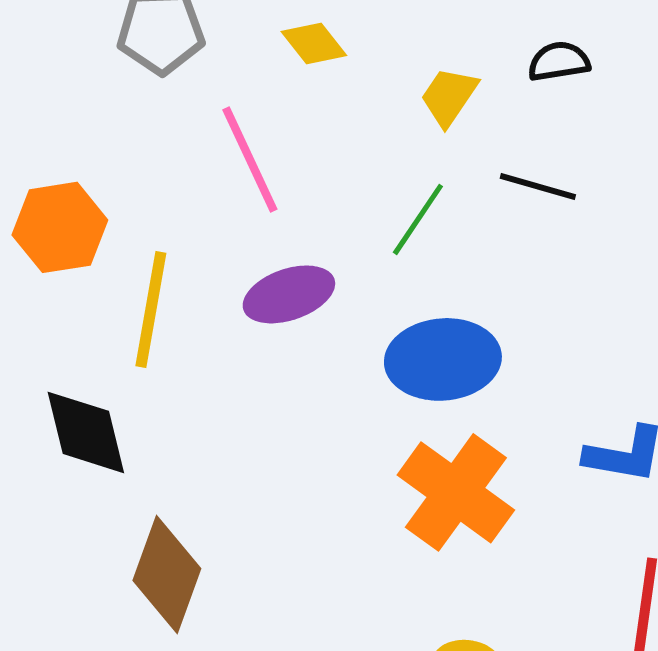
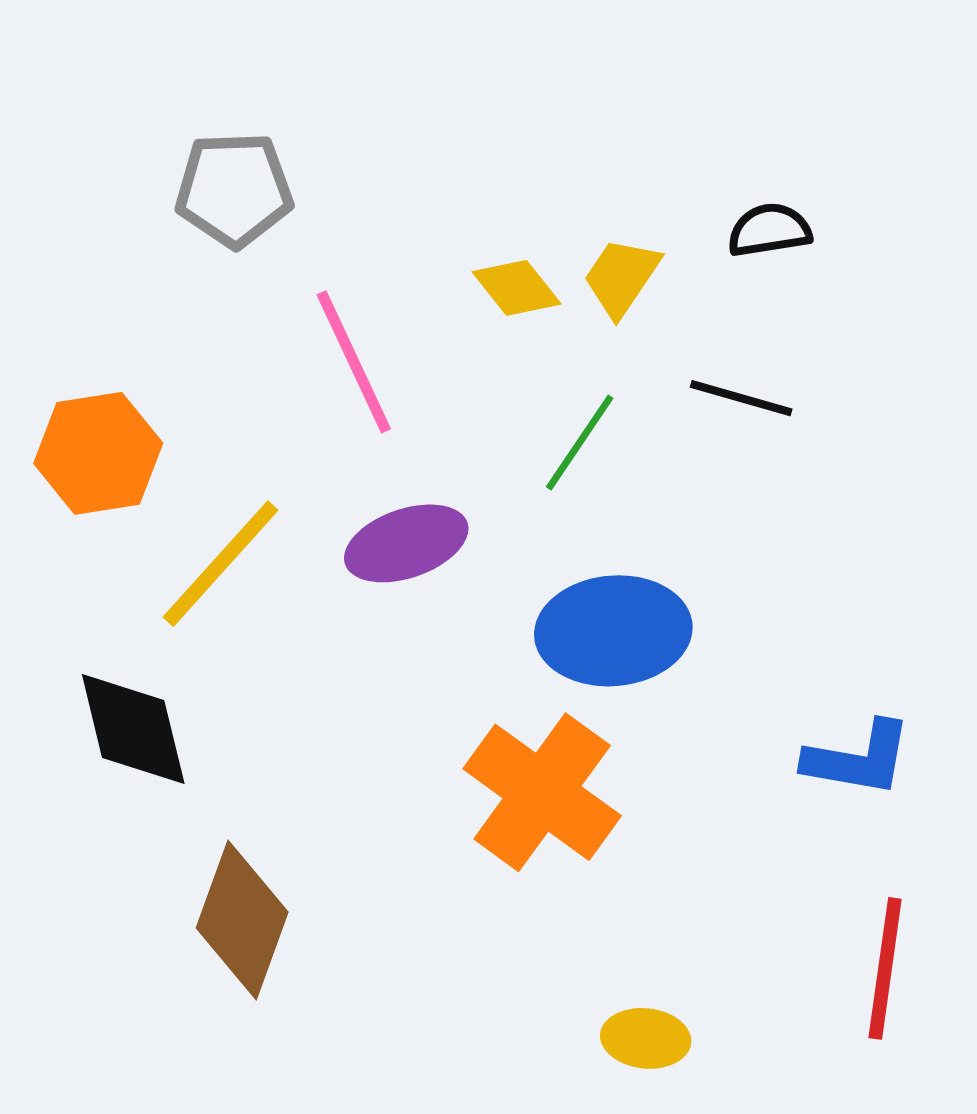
yellow diamond: (314, 43) -> (517, 288), moved
yellow line: (151, 309) -> (221, 564), turned 32
orange cross: (456, 492) -> (542, 792), moved

